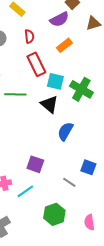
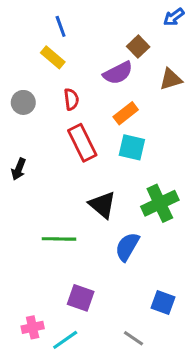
cyan square: (55, 81) -> (132, 147), moved
green cross: (81, 89) -> (160, 203), moved, turned 35
green line: (15, 94) -> (59, 239), moved
gray line: (69, 182) -> (133, 338), moved

